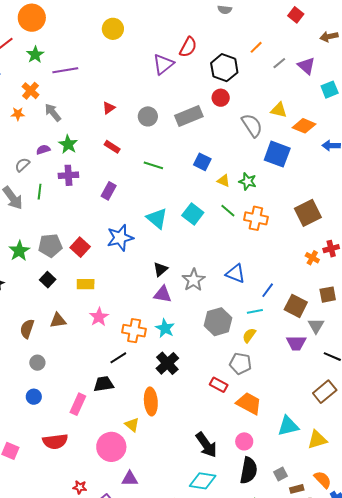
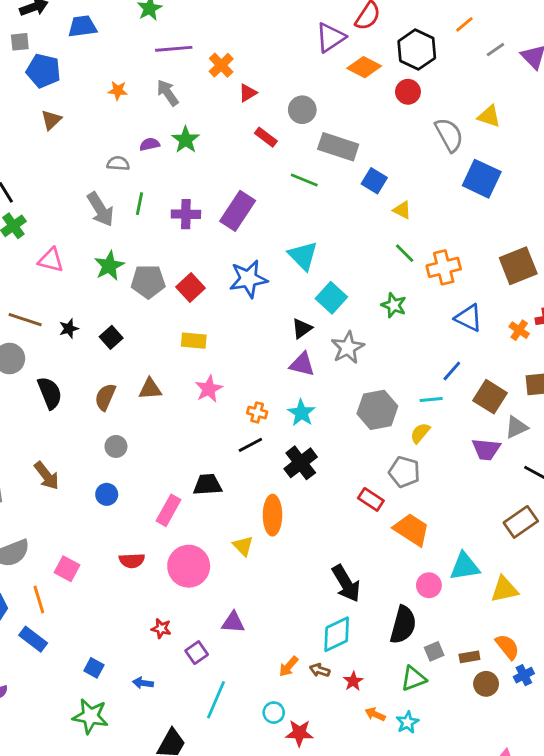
purple line: (65, 70) -> (174, 49), moved
orange cross: (31, 91) -> (221, 65), moved
gray rectangle: (189, 116) -> (338, 147), moved, turned 36
orange diamond: (304, 126) -> (364, 67), moved
red rectangle: (112, 147) -> (266, 137), moved
gray semicircle: (22, 165) -> (118, 163), turned 42
purple cross: (68, 175) -> (186, 214), moved
green star: (248, 181) -> (394, 305), moved
purple rectangle: (109, 191) -> (238, 211), size x1.5
cyan square: (193, 214) -> (331, 298), moved
orange cross: (256, 218) -> (444, 267), turned -30
green star: (19, 251) -> (109, 266), moved
blue triangle: (235, 274) -> (469, 318), moved
black square: (48, 280) -> (111, 337), moved
gray triangle: (316, 326) -> (516, 427), turned 30
orange cross: (134, 331) -> (257, 412), size x0.6
black line: (118, 358) -> (250, 445), moved
red semicircle: (55, 441) -> (132, 561), size x0.7
pink circle: (244, 441) -> (429, 585), moved
pink circle: (111, 447) -> (189, 566), moved
gray square: (281, 474) -> (434, 651), moved
cyan diamond: (203, 481) -> (337, 634), turned -40

